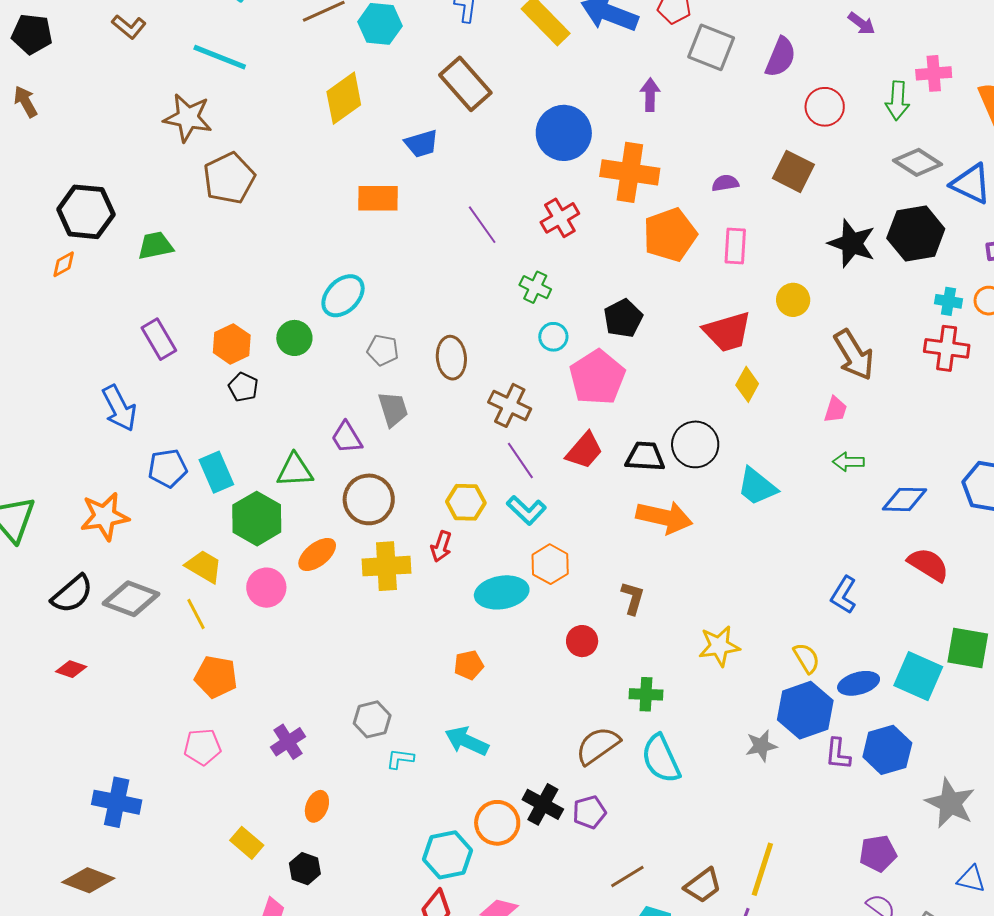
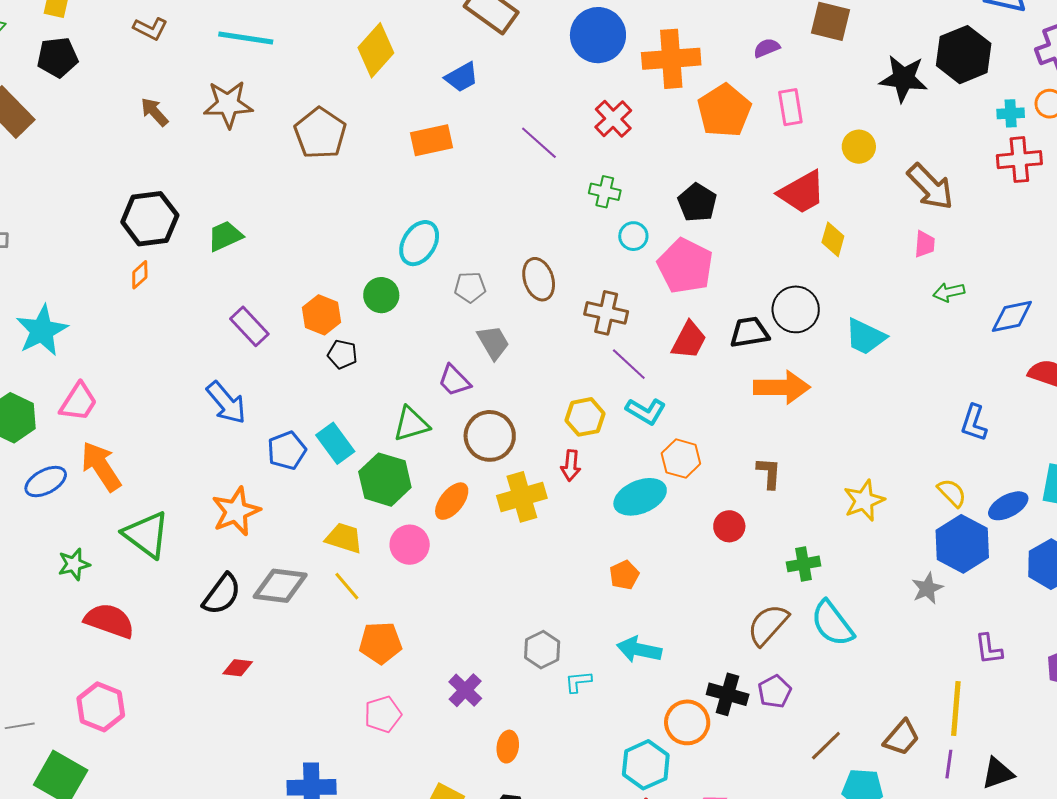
brown arrow: (26, 102) -> (154, 112), moved
brown pentagon: (229, 178) -> (320, 133), moved
purple L-shape: (838, 754) -> (989, 649), moved

